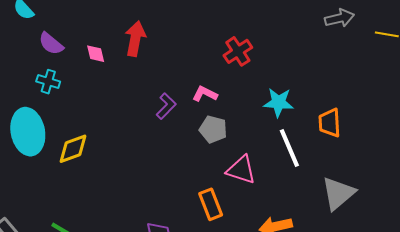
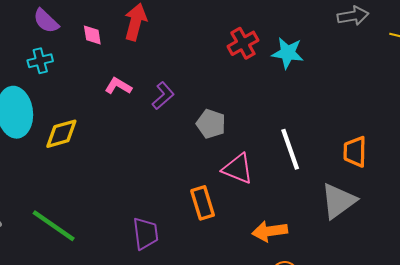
cyan cross: (48, 82) -> (40, 61), turned -35
pink L-shape: (205, 94) -> (118, 86), moved
cyan star: (278, 102) -> (288, 53), moved
orange trapezoid: (330, 123) -> (355, 152), moved

